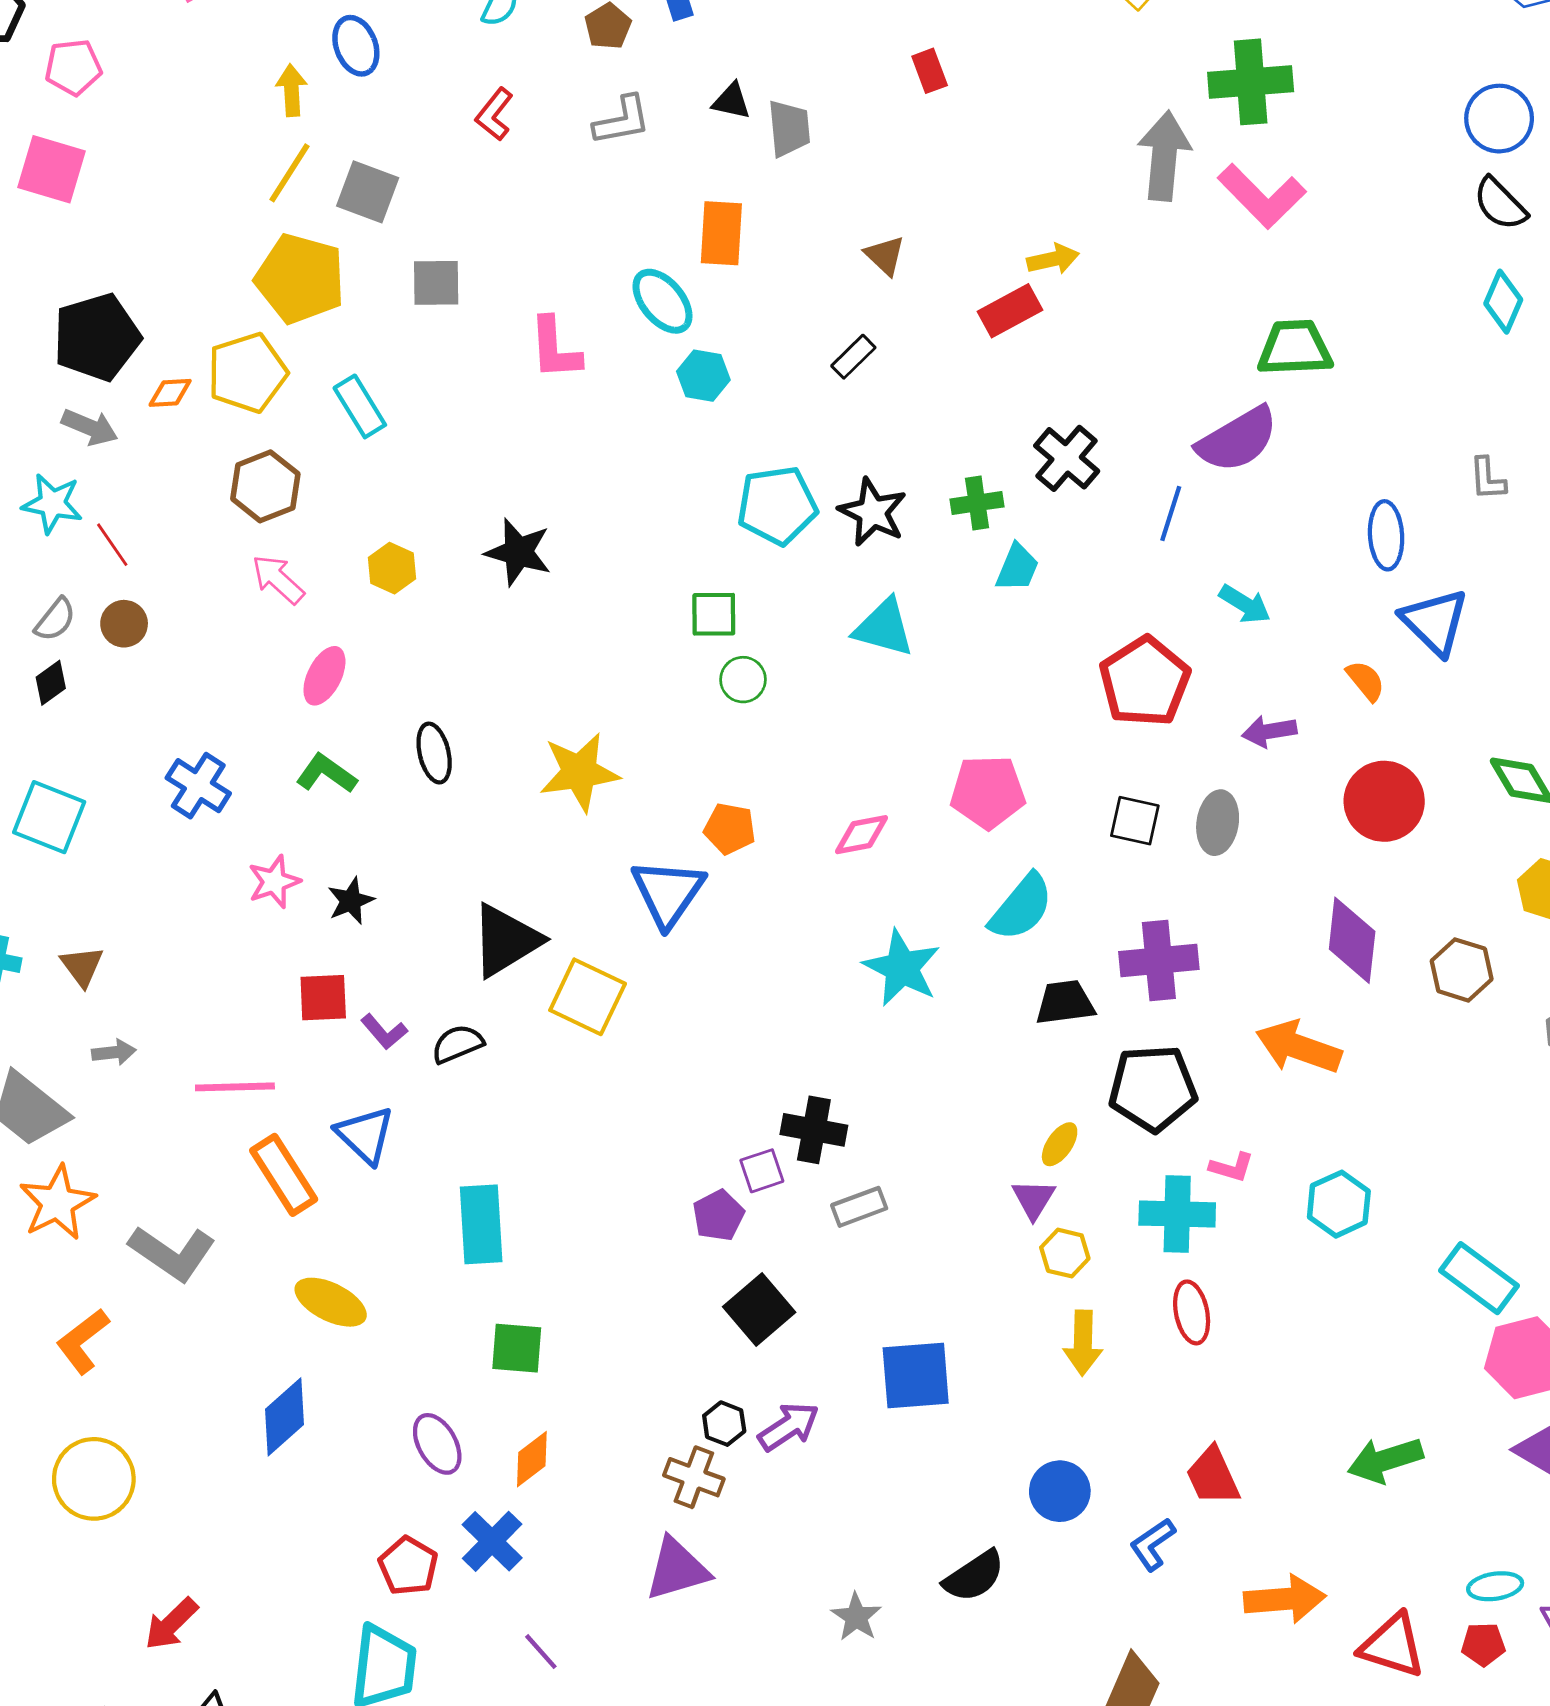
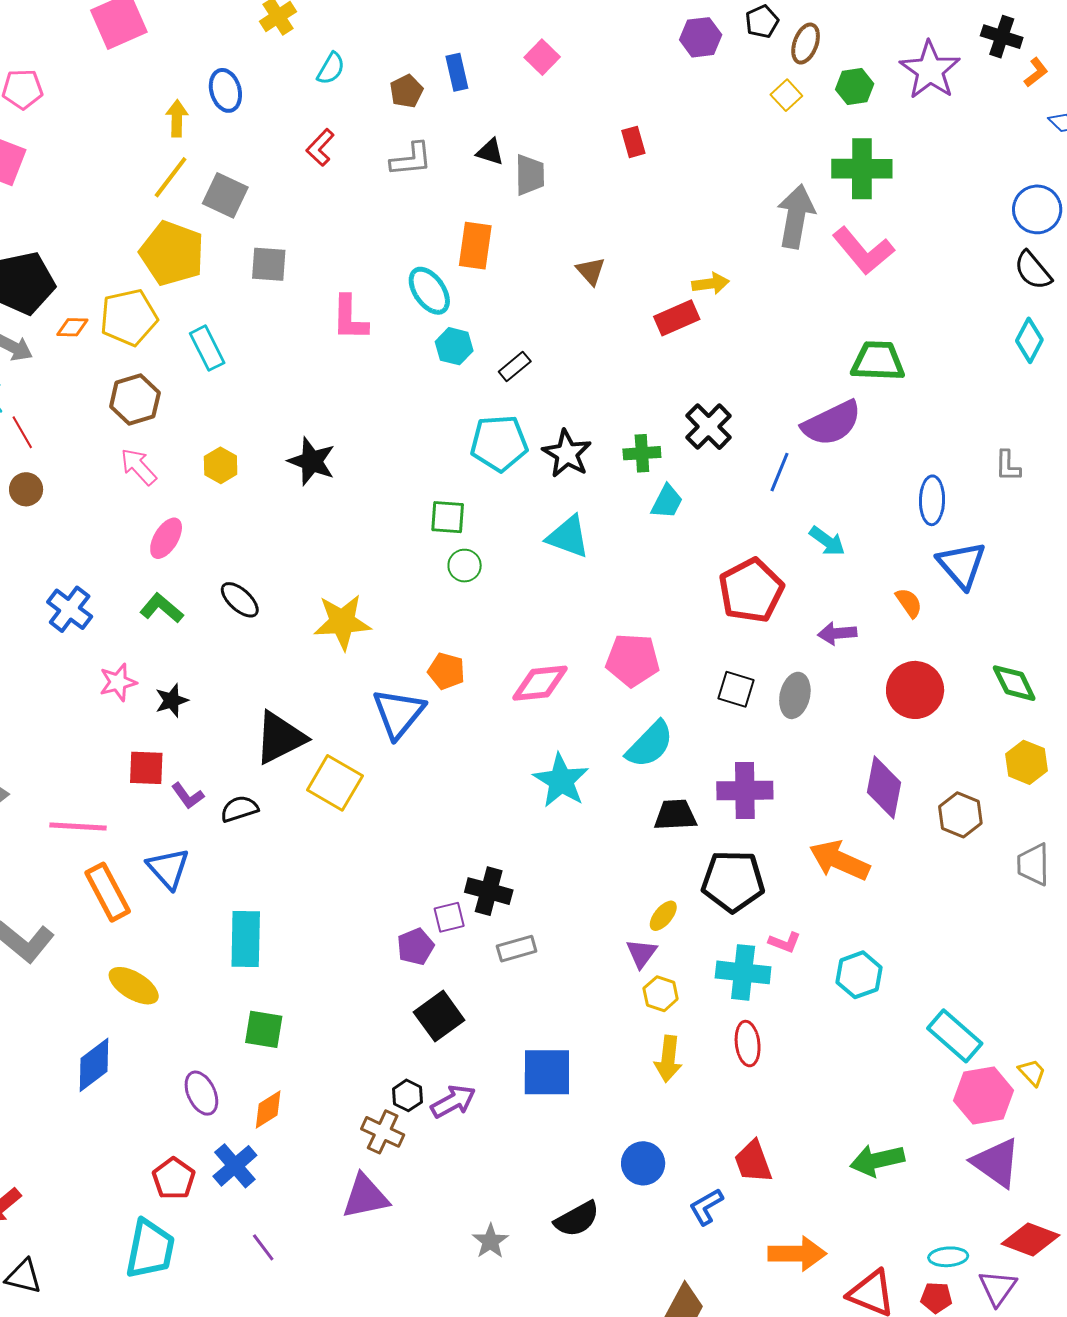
black rectangle: (853, 357) -> (515, 367), moved
black ellipse: (434, 753) -> (240, 600), turned -39
pink diamond: (862, 835) -> (540, 683), size x1.4

